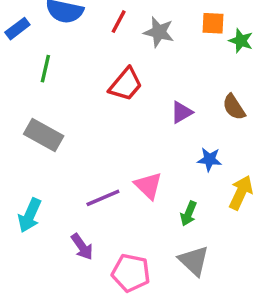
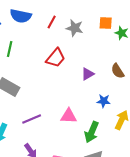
pink triangle: (148, 186) -> (69, 116), turned -42
purple line: (103, 198) -> (32, 119), moved
green arrow: (188, 214) -> (92, 132), size x1.5

